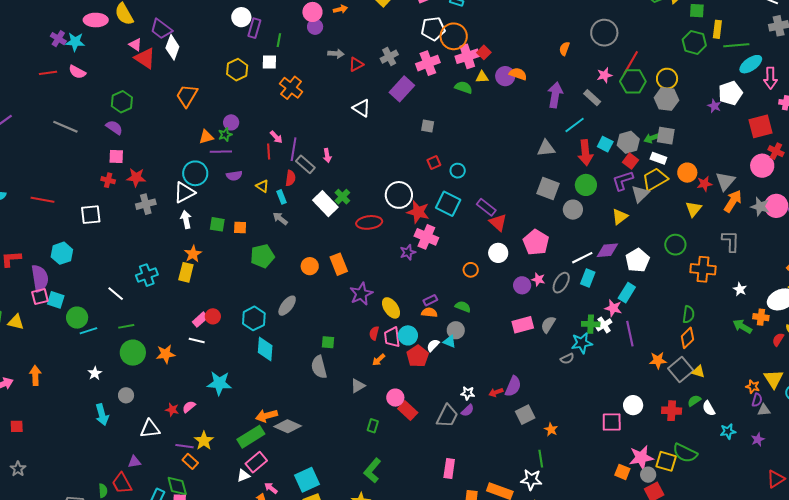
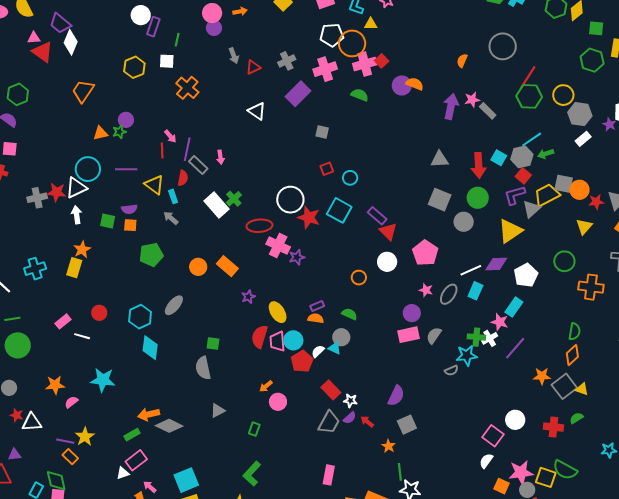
pink triangle: (135, 45) -> (34, 38), turned -40
gray arrow: (336, 54) -> (234, 56), turned 63
pink star: (605, 75) -> (472, 100), moved
yellow triangle: (482, 77) -> (371, 24), moved
gray hexagon: (666, 99) -> (580, 114), moved
cyan line: (575, 125) -> (532, 139), moved
gray square: (666, 136) -> (564, 184), moved
purple line: (221, 152) -> (126, 169), moved
white rectangle: (658, 158) -> (583, 139), moved, turned -63
purple semicircle: (234, 176) -> (129, 209), moved
red star: (136, 177) -> (57, 192), moved
yellow triangle: (262, 186) -> (154, 185), size x1.5
yellow triangle: (620, 217) -> (510, 231), size x1.5
pink cross: (426, 237) -> (278, 246), moved
orange rectangle: (339, 264) -> (227, 266), turned -30
purple circle: (522, 285) -> (412, 313), moved
purple star: (361, 294) -> (248, 297), size x0.6
pink rectangle: (200, 320) -> (63, 321), moved
red semicircle: (374, 333) -> (260, 337), size x1.6
purple line: (630, 334) -> (515, 348), turned 50
orange star: (166, 354) -> (55, 385), moved
orange arrow: (379, 360) -> (266, 386), moved
gray triangle: (358, 386) -> (218, 411), moved
red arrow: (496, 392) -> (367, 422), moved, turned 56
white semicircle: (709, 408) -> (486, 461), moved, turned 63
red star: (172, 410) -> (17, 415), moved
red rectangle: (408, 411) -> (331, 390), moved
pink square: (612, 422) -> (493, 436), turned 35
orange star: (551, 429) -> (389, 446), moved
green rectangle: (251, 437) -> (132, 435), size x0.6
green line: (541, 459) -> (400, 472), moved

